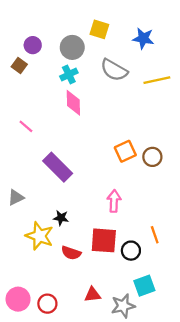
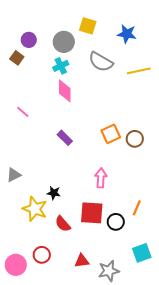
purple rectangle: (58, 167) -> (65, 138), moved, size x0.6
orange line: (155, 235) -> (137, 208), turned 42
red semicircle: (71, 253) -> (63, 224), turned 30
cyan square: (144, 286) -> (142, 253), moved
red circle: (47, 304) -> (42, 255), moved

